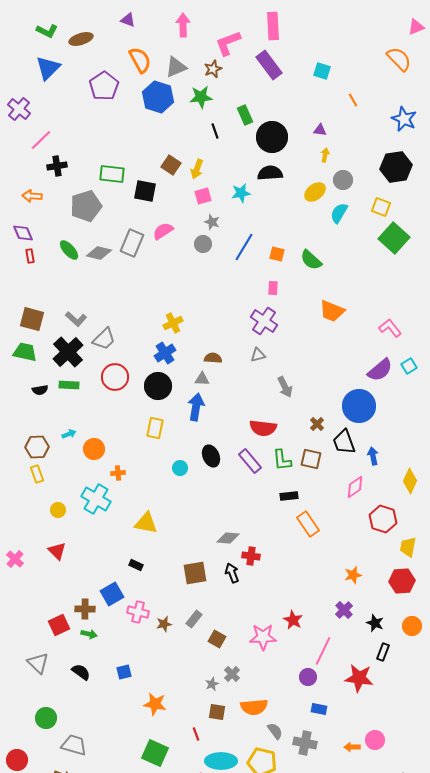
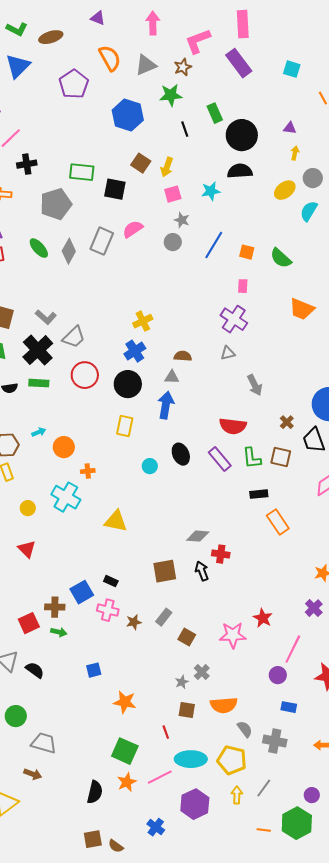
blue hexagon: (158, 97) -> (128, 115), moved
gray diamond: (99, 253) -> (69, 251), turned -75
black rectangle: (136, 565) -> (111, 581), moved
black semicircle: (81, 672) -> (35, 670), moved

